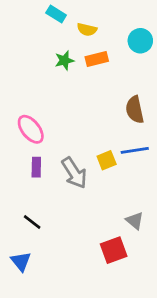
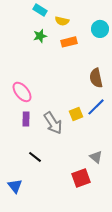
green star: (64, 60) -> (40, 36), moved
blue line: (135, 150) -> (96, 107), turned -36
black line: (32, 222) -> (35, 157), moved

